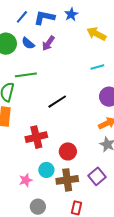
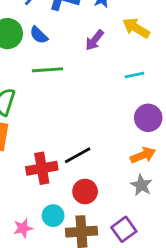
purple arrow: (48, 43) -> (95, 40), moved
green line: (26, 75) -> (47, 70), moved
black line: (57, 102) -> (78, 155), moved

